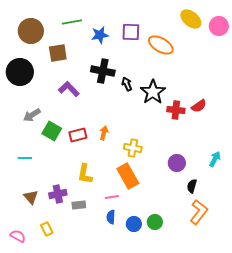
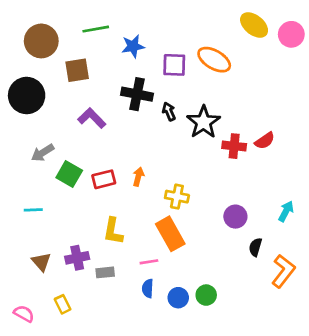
purple square: (131, 32) -> (174, 65), moved
orange L-shape: (199, 212) -> (283, 271), moved

